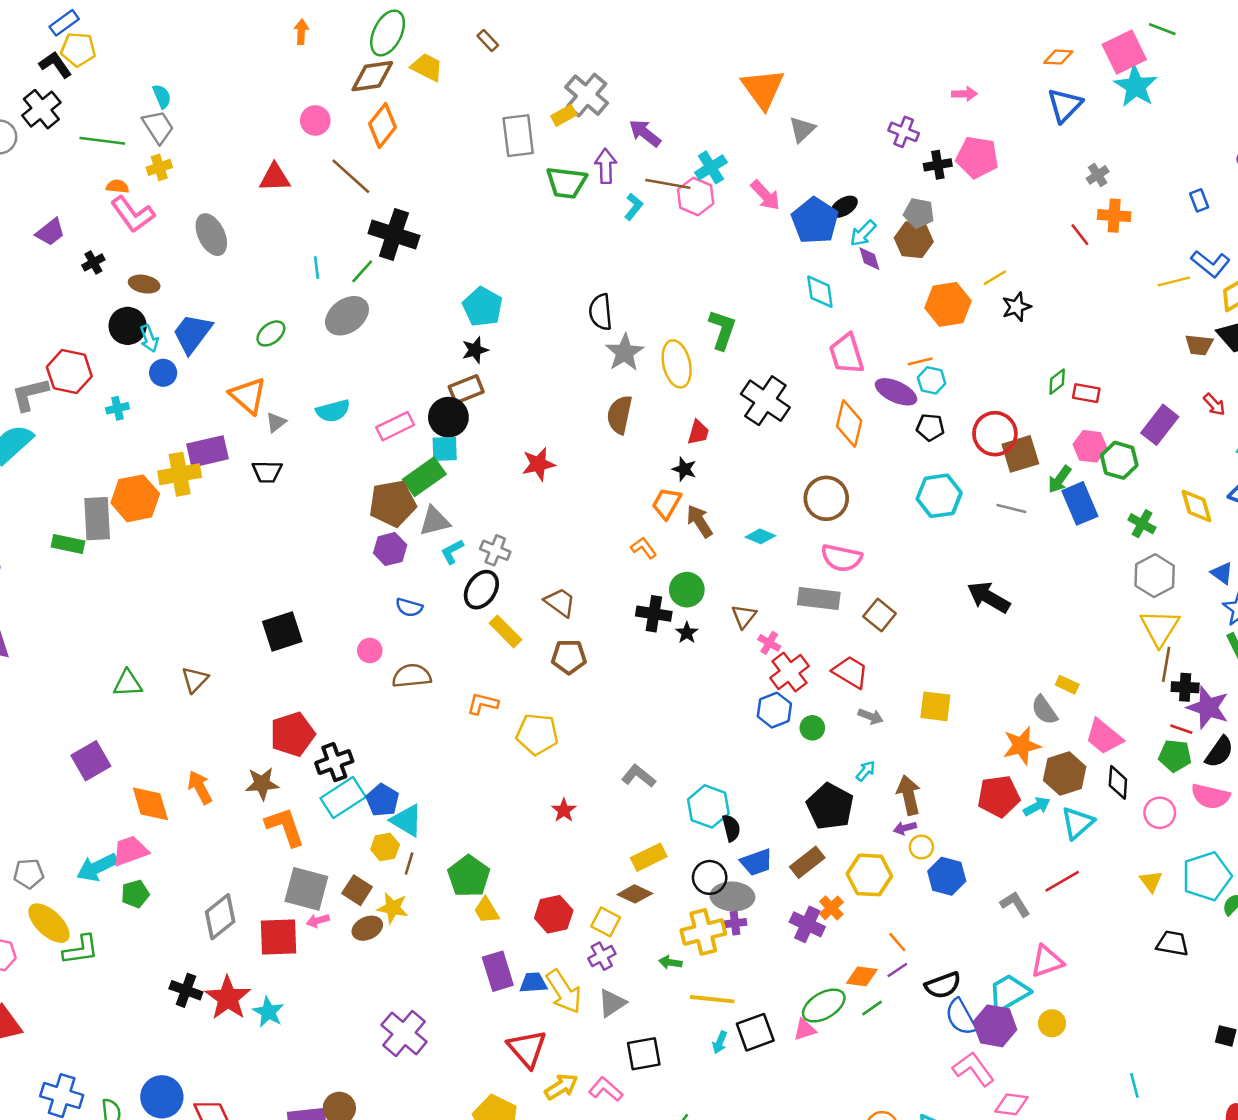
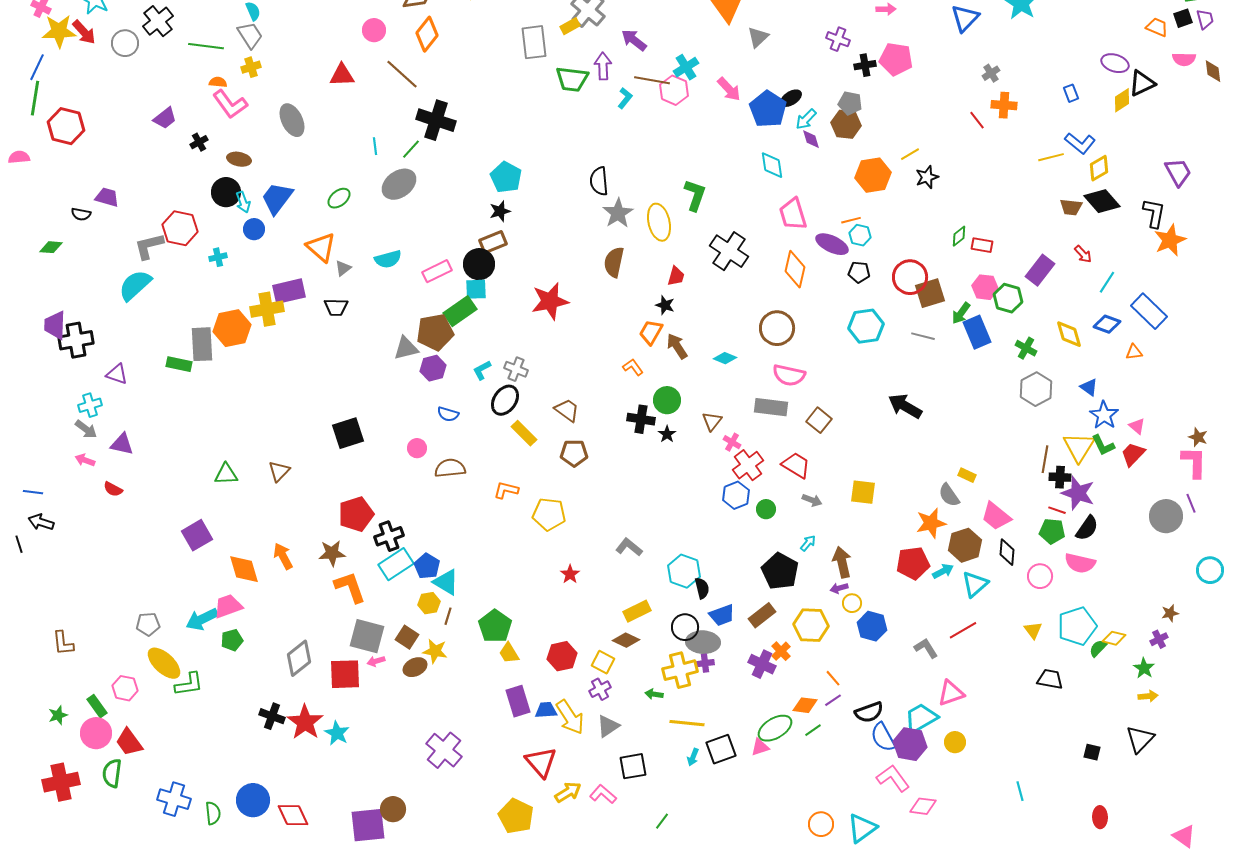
red star: (538, 464) -> (550, 301), size x1.4
gray triangle: (434, 521) -> (406, 348), moved
yellow triangle: (1160, 628) -> (1079, 447), moved

